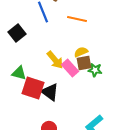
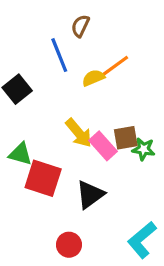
orange line: (77, 19) -> (114, 66), turned -48
yellow semicircle: (81, 52) -> (93, 78), moved
black triangle: (50, 92) -> (90, 194), moved, turned 48

